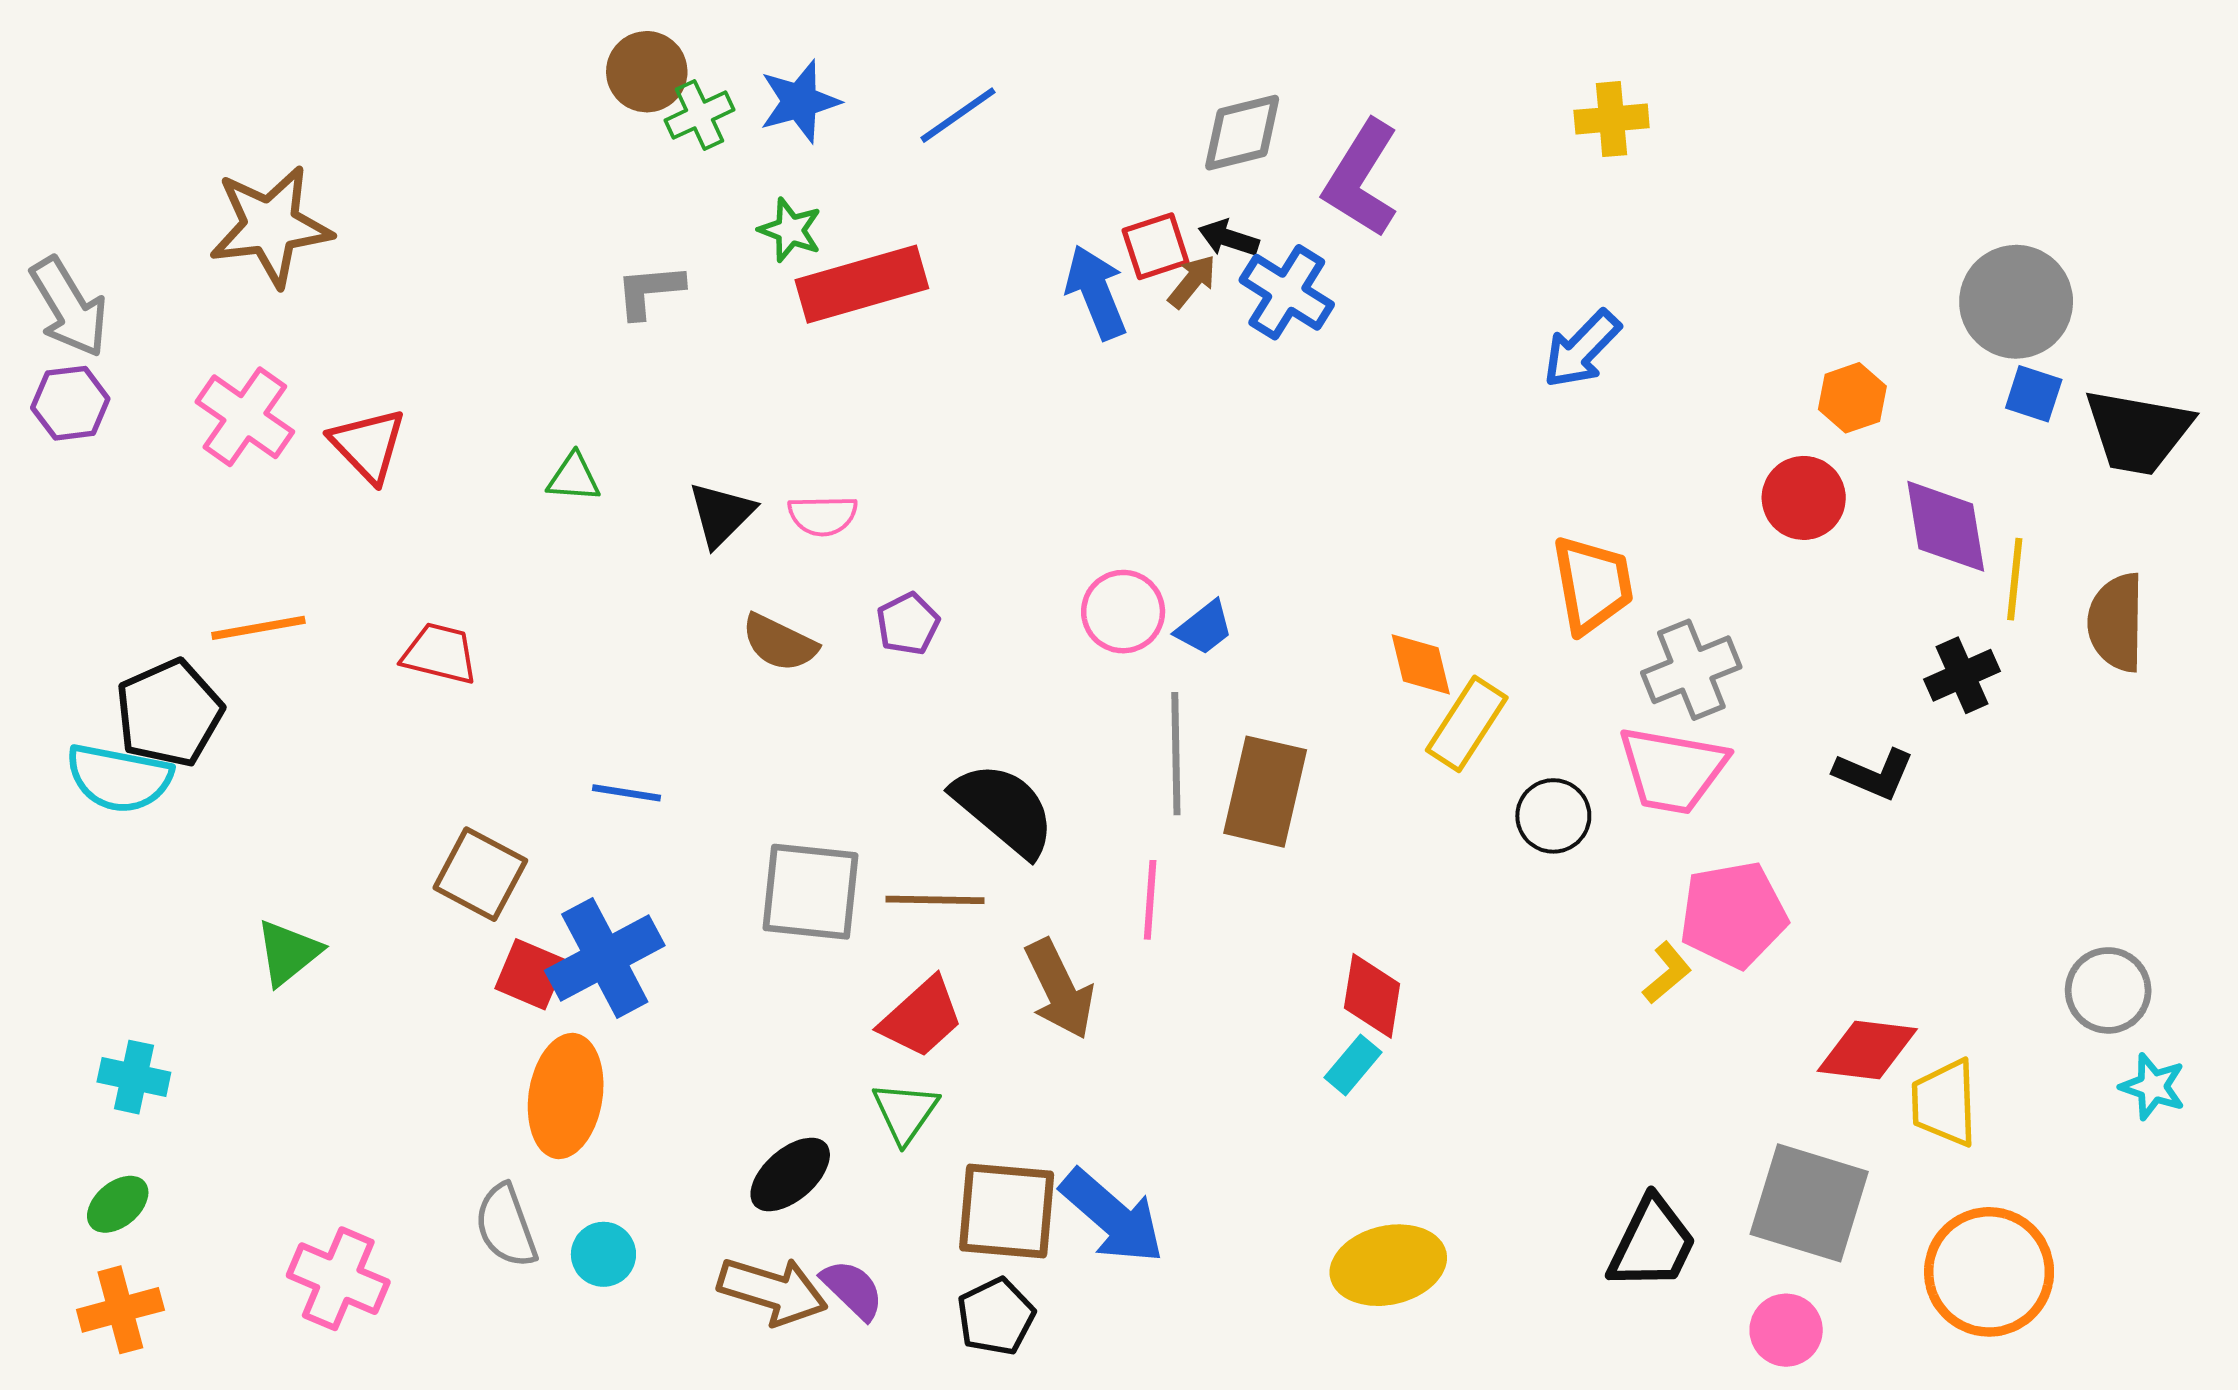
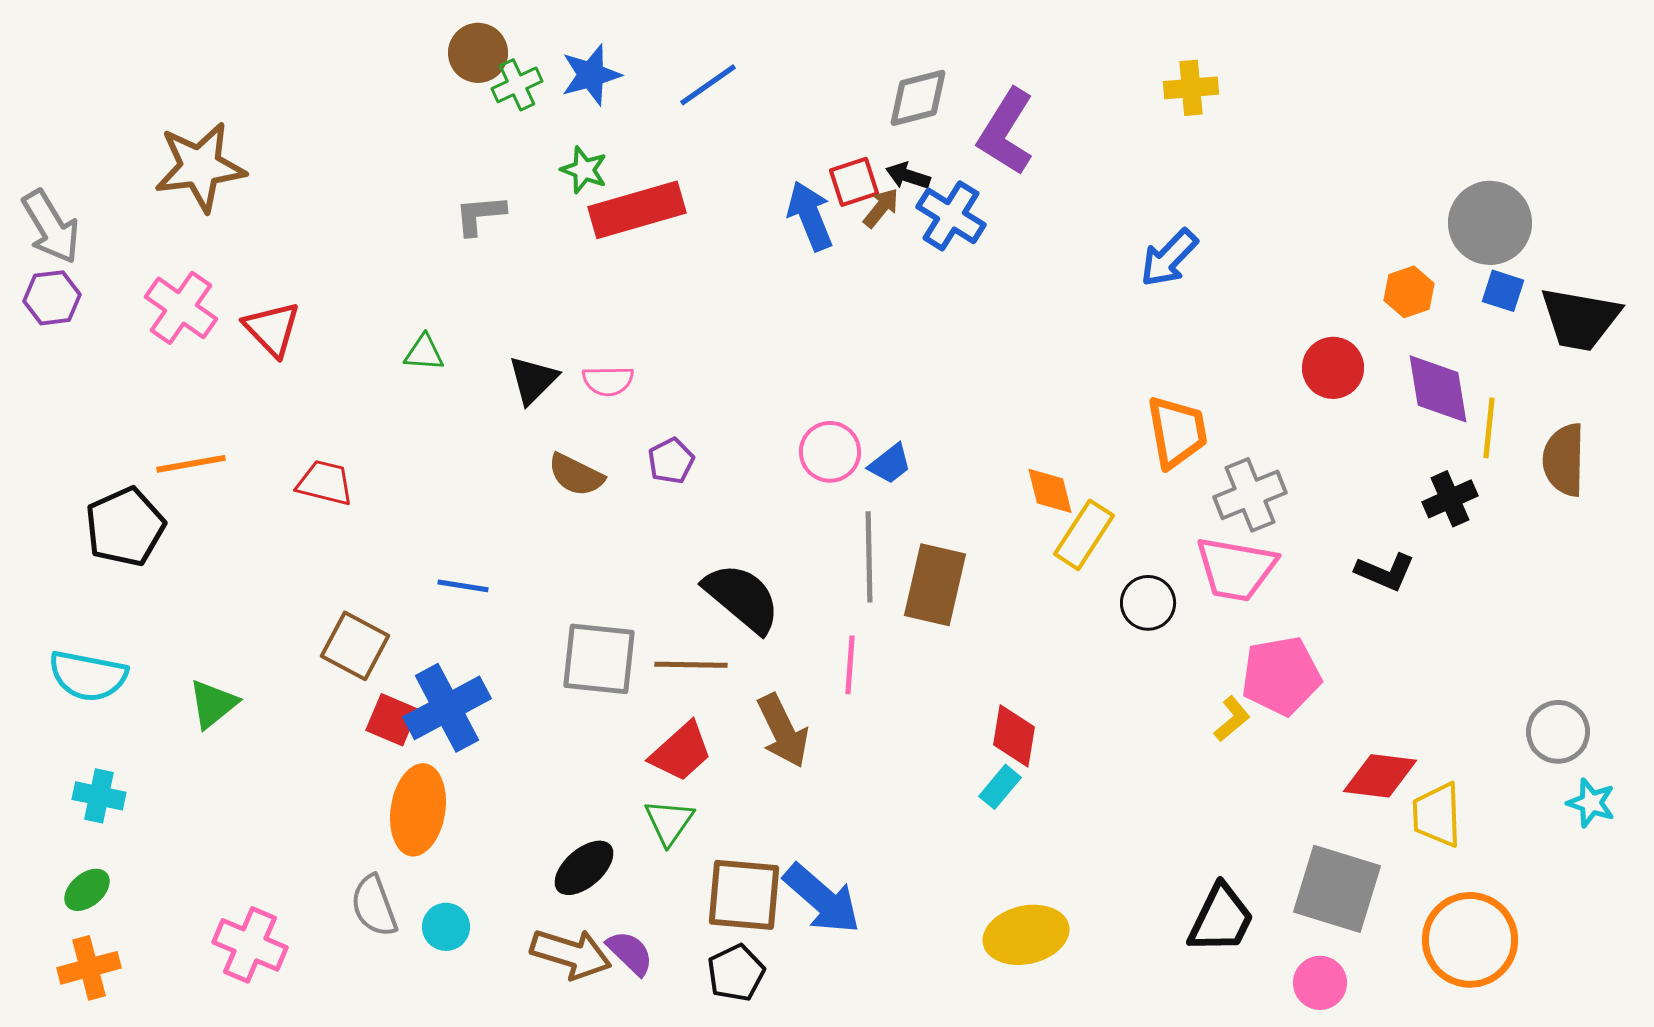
orange hexagon: (1852, 398) -> (1409, 292), moved
cyan semicircle: (119, 778) -> (88, 676), moved

